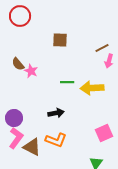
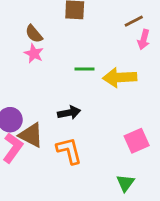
brown semicircle: (18, 64) -> (34, 34), moved
orange L-shape: (56, 140) -> (69, 151), turned -125
brown triangle: (32, 147) -> (31, 135), moved

